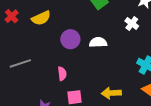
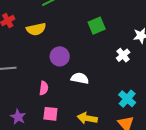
white semicircle: (98, 42) -> (80, 78), moved

